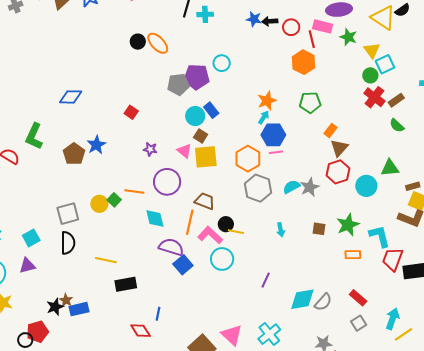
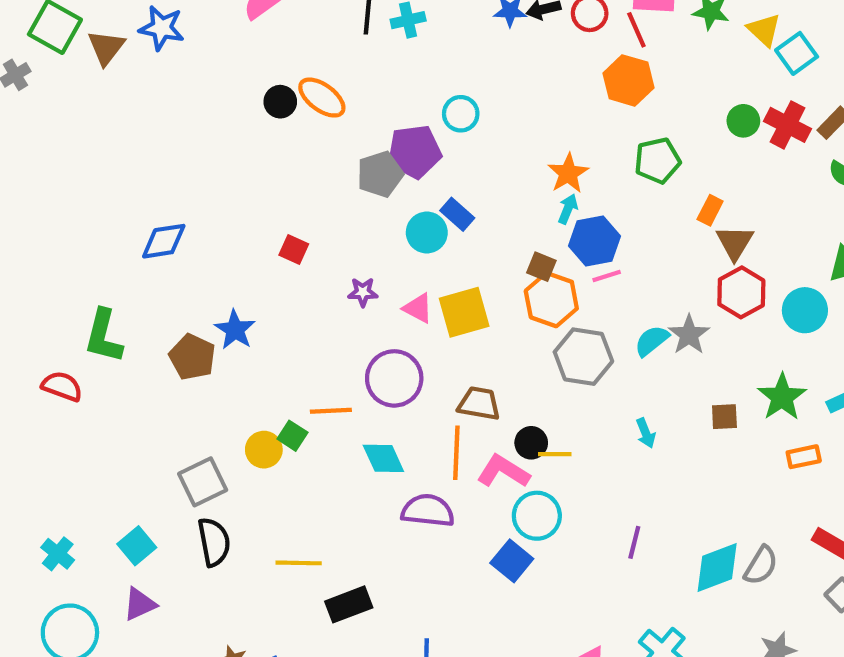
green circle: (370, 75) -> (743, 121), moved
brown square: (201, 136) -> (541, 267), moved
purple star: (150, 149) -> (363, 292), moved
blue square: (183, 265) -> (512, 561), moved

